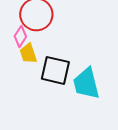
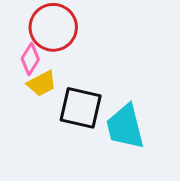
yellow trapezoid: (28, 53) -> (42, 83), turned -100

